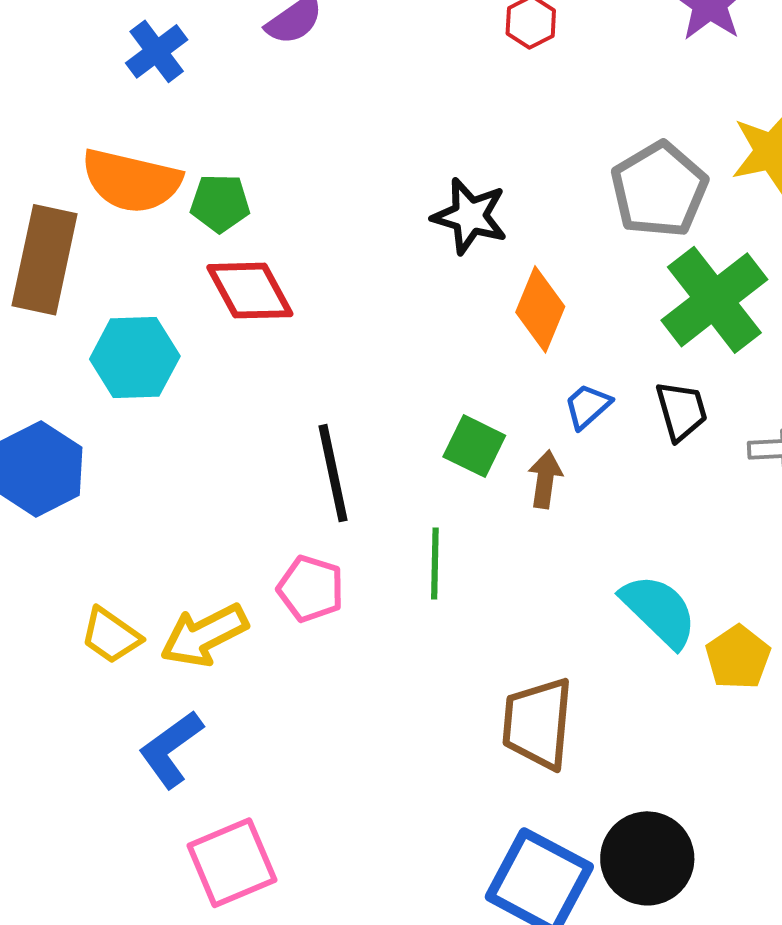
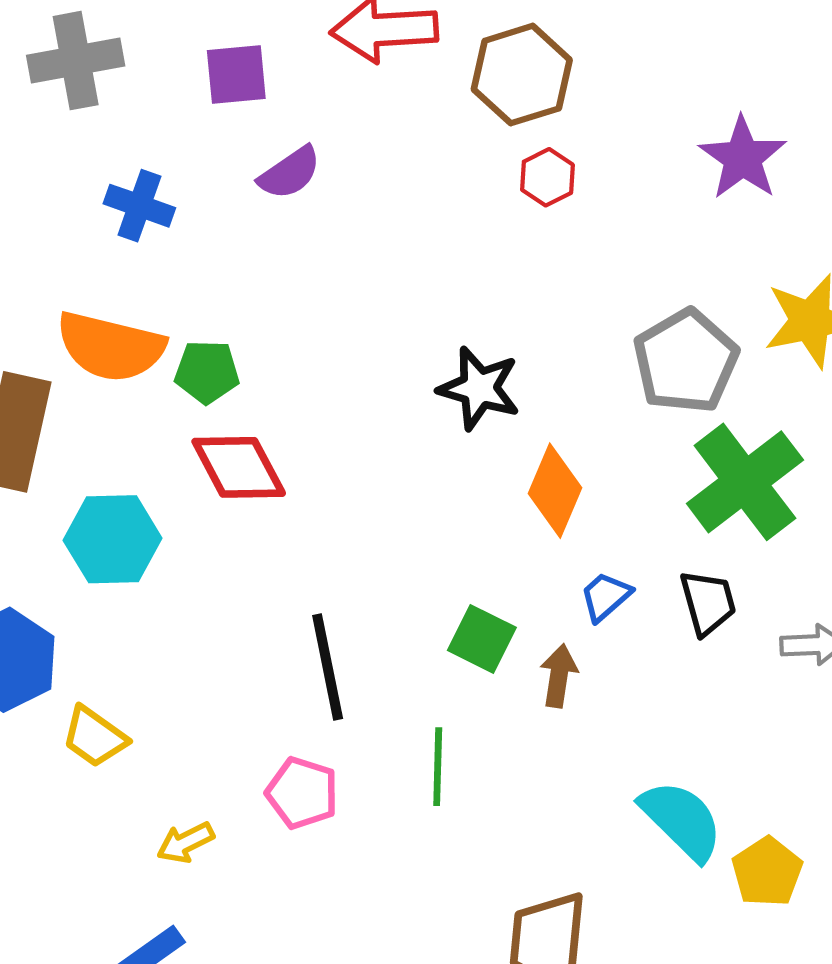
blue cross: (157, 51) -> (139, 206), turned -34
yellow arrow: (204, 635) -> (185, 843), size x0.6
yellow trapezoid: (111, 636) -> (94, 737), moved

